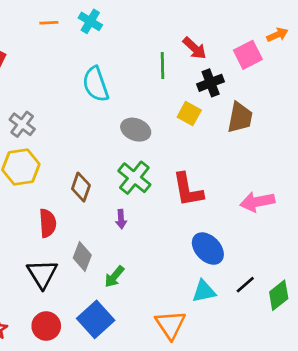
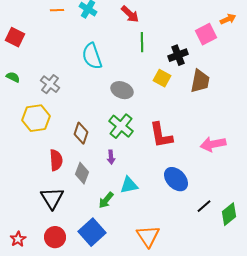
red arrow: (195, 48) -> (130, 14), moved
gray cross: (22, 124) -> (50, 84), moved
gray diamond: (82, 257) -> (82, 173), moved
cyan triangle: (204, 291) -> (129, 185), moved

